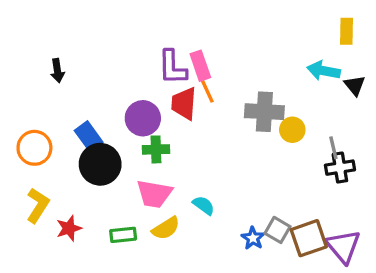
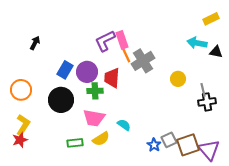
yellow rectangle: (347, 31) -> (211, 19), turned 63
purple L-shape: (172, 67) -> (105, 41), turned 65
black arrow: (57, 71) -> (35, 43), turned -144
black triangle: (355, 85) -> (216, 52), turned -40
red trapezoid: (184, 103) -> (112, 78), moved
gray cross: (264, 112) -> (143, 61), moved, turned -35
blue rectangle: (89, 136) -> (65, 70), moved, turned 66
red star: (69, 228) -> (20, 140), moved
gray square: (278, 230) -> (169, 140), turned 35

